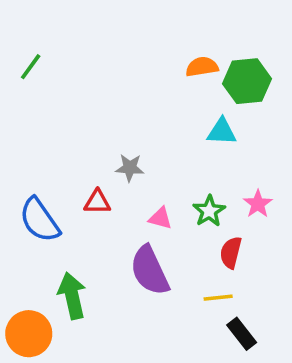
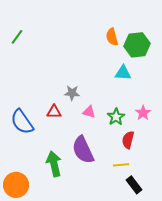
orange semicircle: (202, 67) -> (112, 37), turned -96
pink triangle: (160, 218) -> (89, 112), moved
green arrow: (72, 296) -> (54, 164), moved

